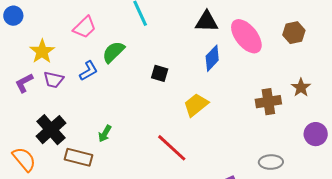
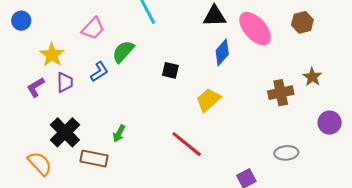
purple trapezoid: (54, 80) -> (65, 82), turned -100

